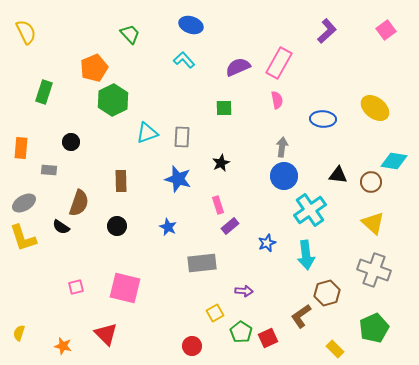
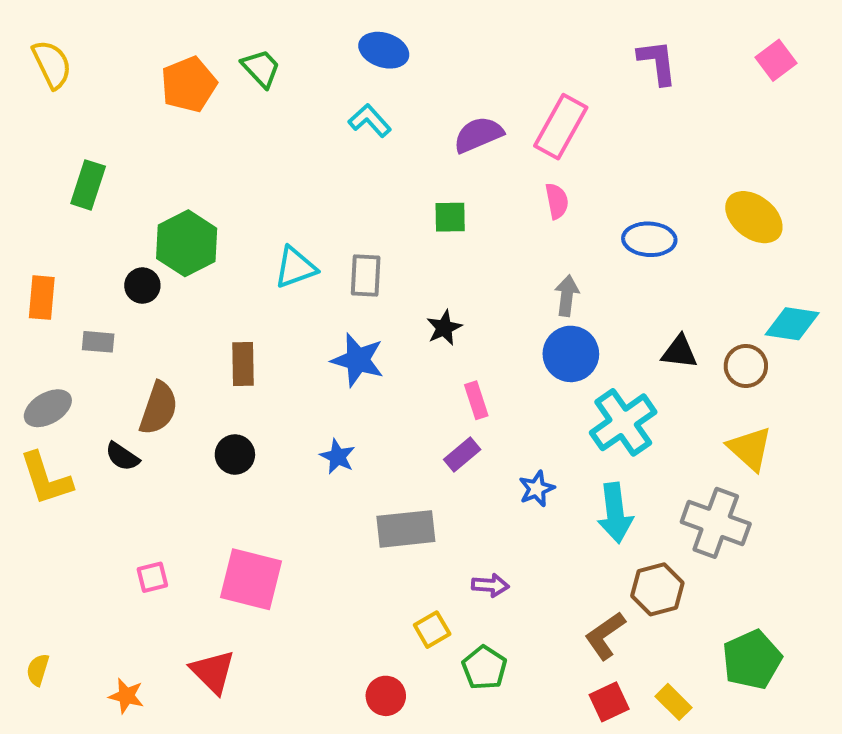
purple L-shape: (327, 31) -> (657, 62), turned -55
orange pentagon: (94, 68) -> (189, 84), moved
green hexagon: (113, 100) -> (187, 243), moved
pink rectangle: (218, 205) -> (476, 400), moved
gray cross: (374, 270) -> (716, 523), moved
red square: (268, 338) -> (609, 702), moved

